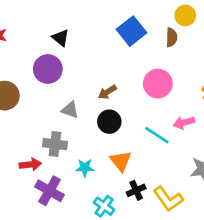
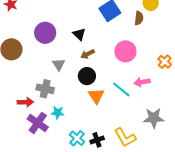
black triangle: (60, 38) -> (79, 34), moved
gray triangle: (70, 110) -> (59, 65), turned 32
orange triangle: (121, 161) -> (96, 96), moved
cyan star: (85, 168) -> (58, 113), moved
black cross: (136, 190) -> (97, 140), moved

